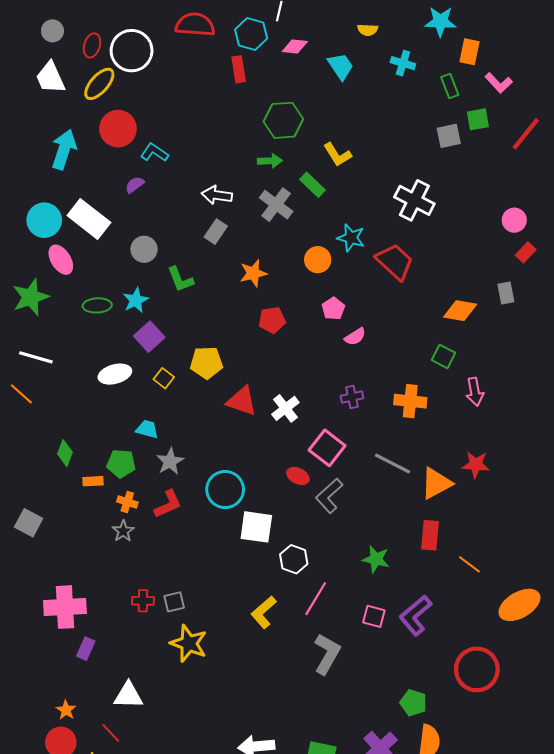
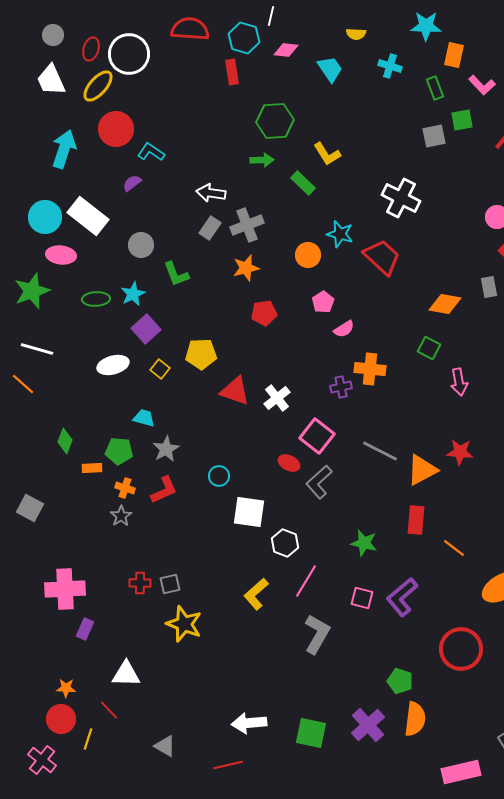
gray cross: (276, 205) -> (247, 225), moved, turned 32
pink ellipse: (61, 260) -> (61, 255), turned -52
orange cross: (410, 401) -> (370, 369), moved
cyan circle: (225, 490) -> (219, 476), size x0.6
orange star: (66, 710) -> (66, 688), turned -30

